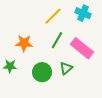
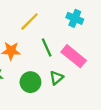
yellow line: (53, 16) -> (29, 22), moved
green line: (57, 40) -> (47, 48), turned -54

